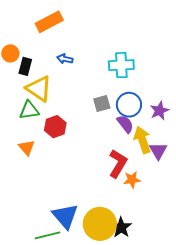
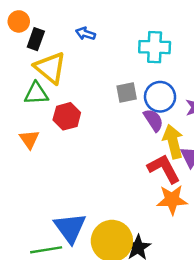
red L-shape: (118, 164) -> (164, 169), moved, turned -64
orange star: (132, 180) -> (172, 200), moved, size x1.4

